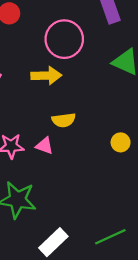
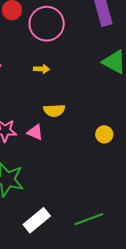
pink circle: (64, 39) -> (47, 24), moved
yellow arrow: (46, 76) -> (41, 69), size x0.6

